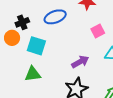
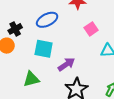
cyan square: (36, 46) -> (44, 49), moved
purple arrow: (80, 62) -> (66, 64), moved

